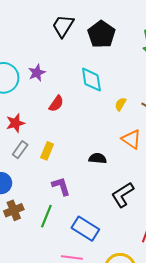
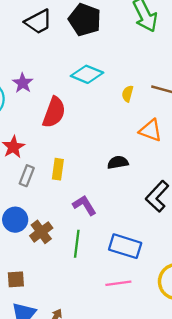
black trapezoid: (63, 26) -> (38, 22), turned -135
cyan diamond: (91, 80) -> (87, 74), turned -44
red semicircle: (56, 104) -> (54, 112), size x1.5
brown cross: (14, 210) -> (41, 232), moved

